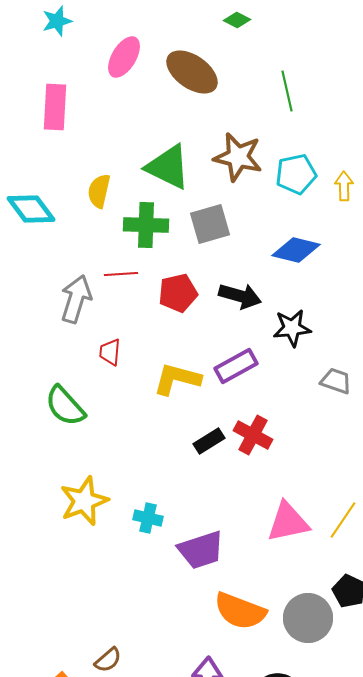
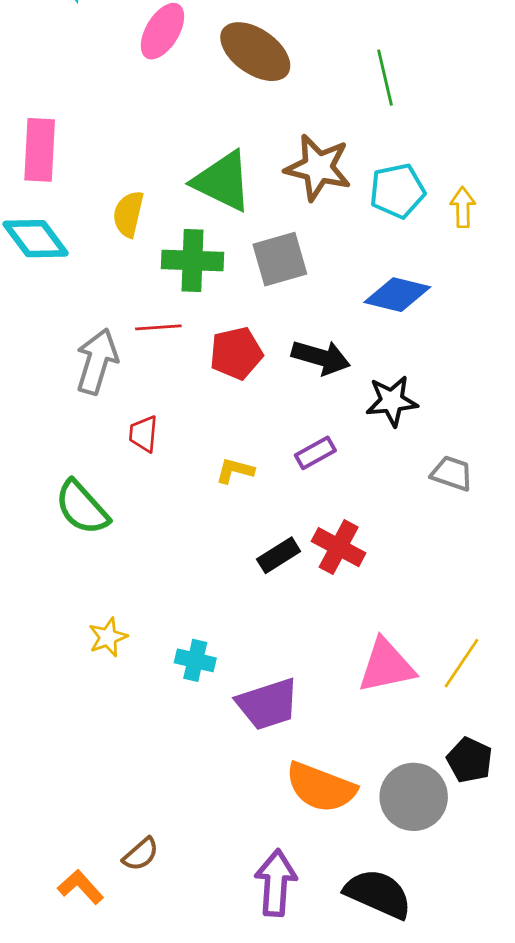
pink rectangle: (55, 107) -> (40, 150), moved
purple rectangle: (236, 366) -> (315, 453), size x0.7
yellow L-shape: (177, 379) -> (235, 471), size x0.6
yellow star: (84, 501) -> (108, 637), size x0.6

